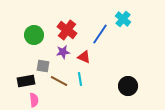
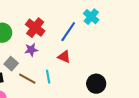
red triangle: (84, 57) -> (64, 57), moved
gray square: (43, 66) -> (11, 64), turned 32

